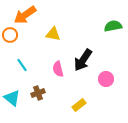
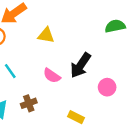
pink semicircle: (58, 69) -> (52, 76), turned -42
yellow rectangle: (79, 105) -> (76, 117), turned 64

